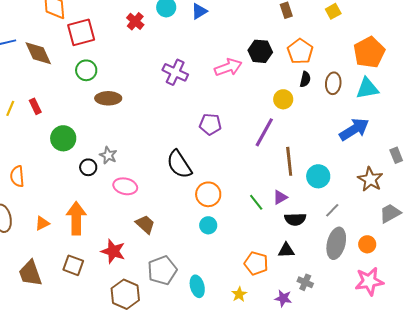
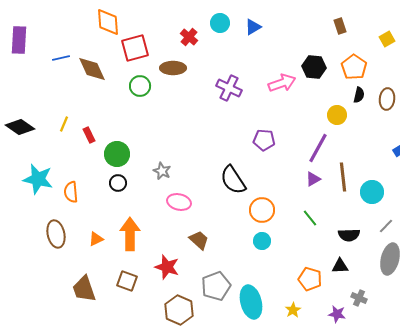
yellow square: (333, 11) -> (387, 39), moved
brown ellipse: (108, 98) -> (173, 68), moved
red rectangle: (35, 106) -> (89, 135), moved
black circle: (88, 167) -> (118, 183), moved
purple triangle: (280, 197) -> (313, 179), moved
cyan ellipse: (197, 286) -> (251, 302), size x1.5

